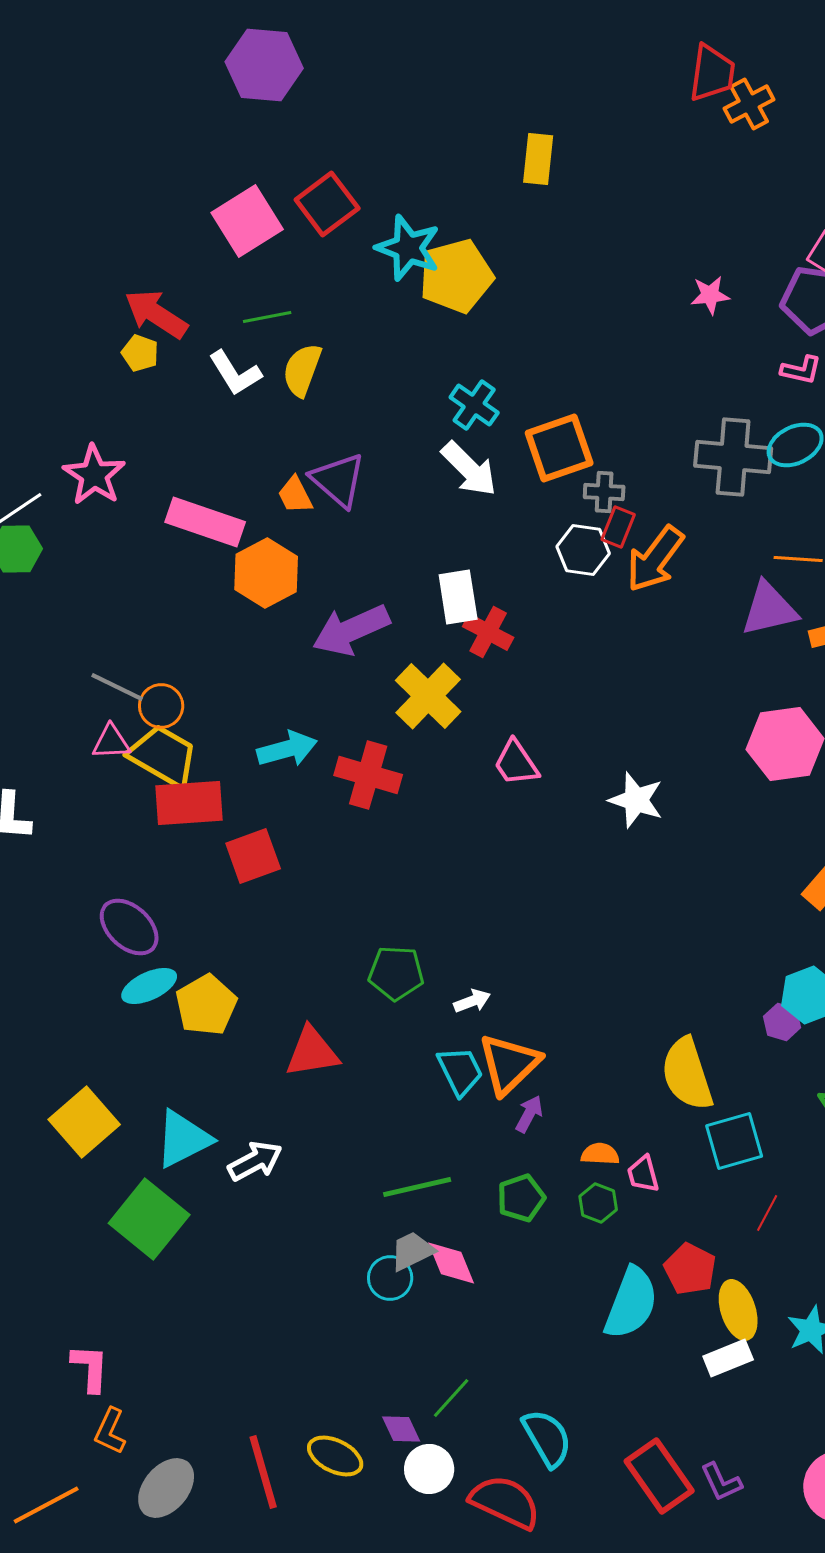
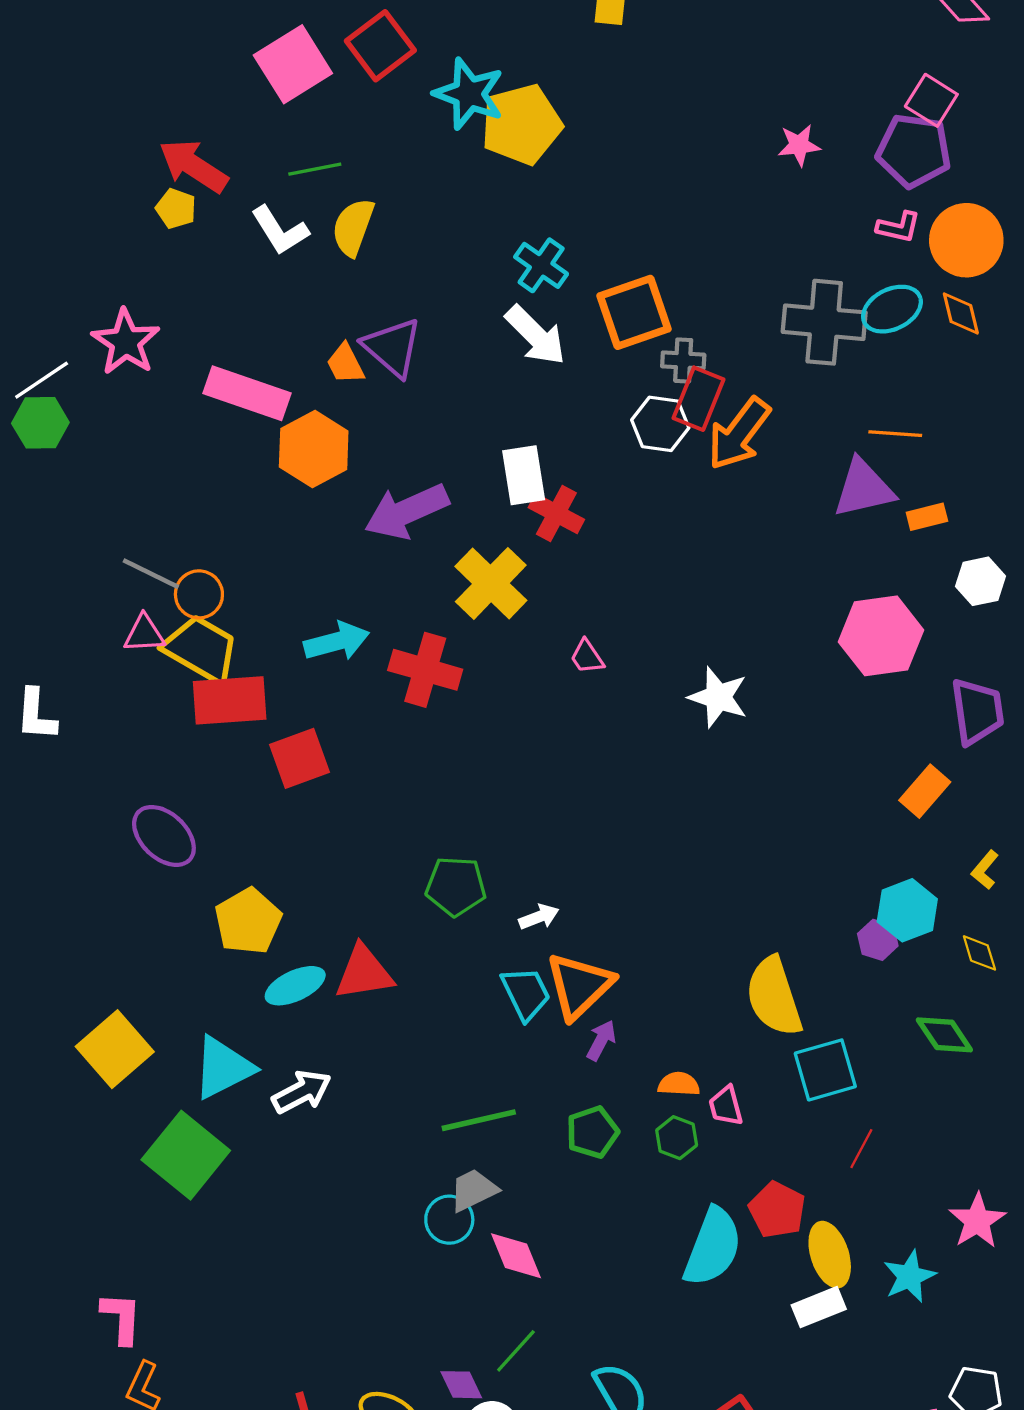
red rectangle: (618, 527) -> (698, 399), size x1.4
pink trapezoid: (516, 763) -> (587, 657), size x0.7
cyan ellipse: (149, 986) -> (295, 986), moved
pink diamond: (451, 1263) -> (516, 1256), moved

